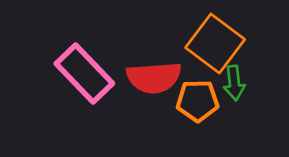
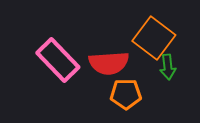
orange pentagon: (197, 101) -> (126, 94), moved

